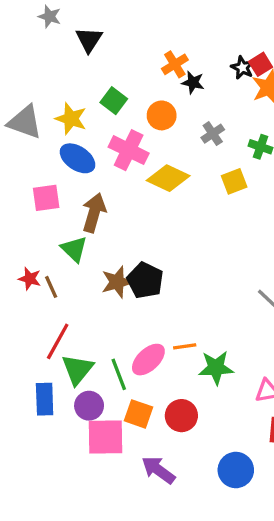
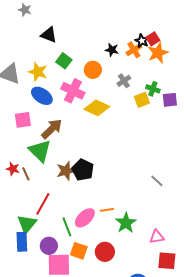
black triangle: (89, 40) -> (49, 35), moved, turned -42
orange cross: (175, 64) -> (134, 50), moved
yellow square: (234, 181) -> (142, 100), moved
brown arrow: (94, 213) -> (52, 129), turned 30
green triangle: (74, 249) -> (40, 151), size x1.4
red line: (58, 341) -> (43, 204), moved
green star: (216, 368) -> (126, 223), turned -30
green triangle: (78, 369) -> (27, 224), moved

